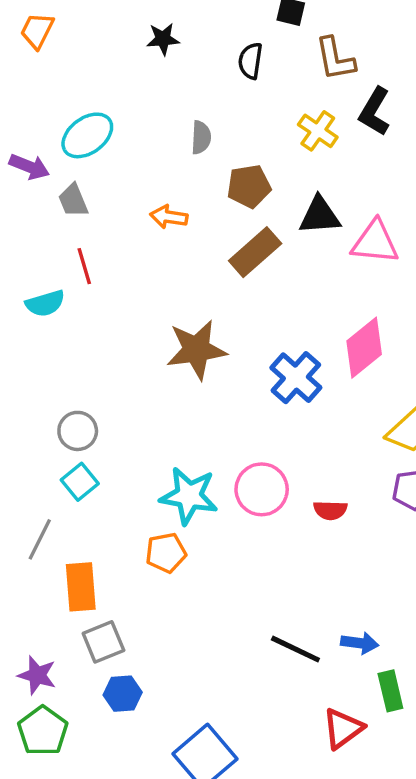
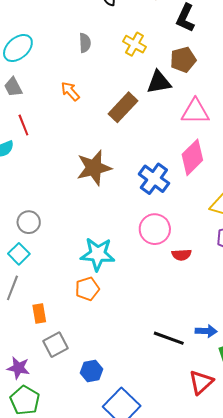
yellow cross: (318, 131) -> (135, 44), moved
brown pentagon: (249, 186) -> (183, 60), moved
orange arrow: (169, 217) -> (70, 91), turned 45
pink triangle: (375, 242) -> (195, 112), moved
cyan square: (80, 482) -> (19, 254), moved
pink circle: (262, 489) -> (155, 229), moved
orange rectangle: (81, 587) -> (39, 314), size x0.7
blue hexagon: (123, 694) -> (91, 371), moved

